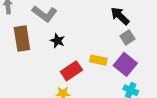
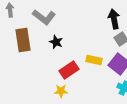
black arrow: (120, 16) -> (114, 19), turned 36

